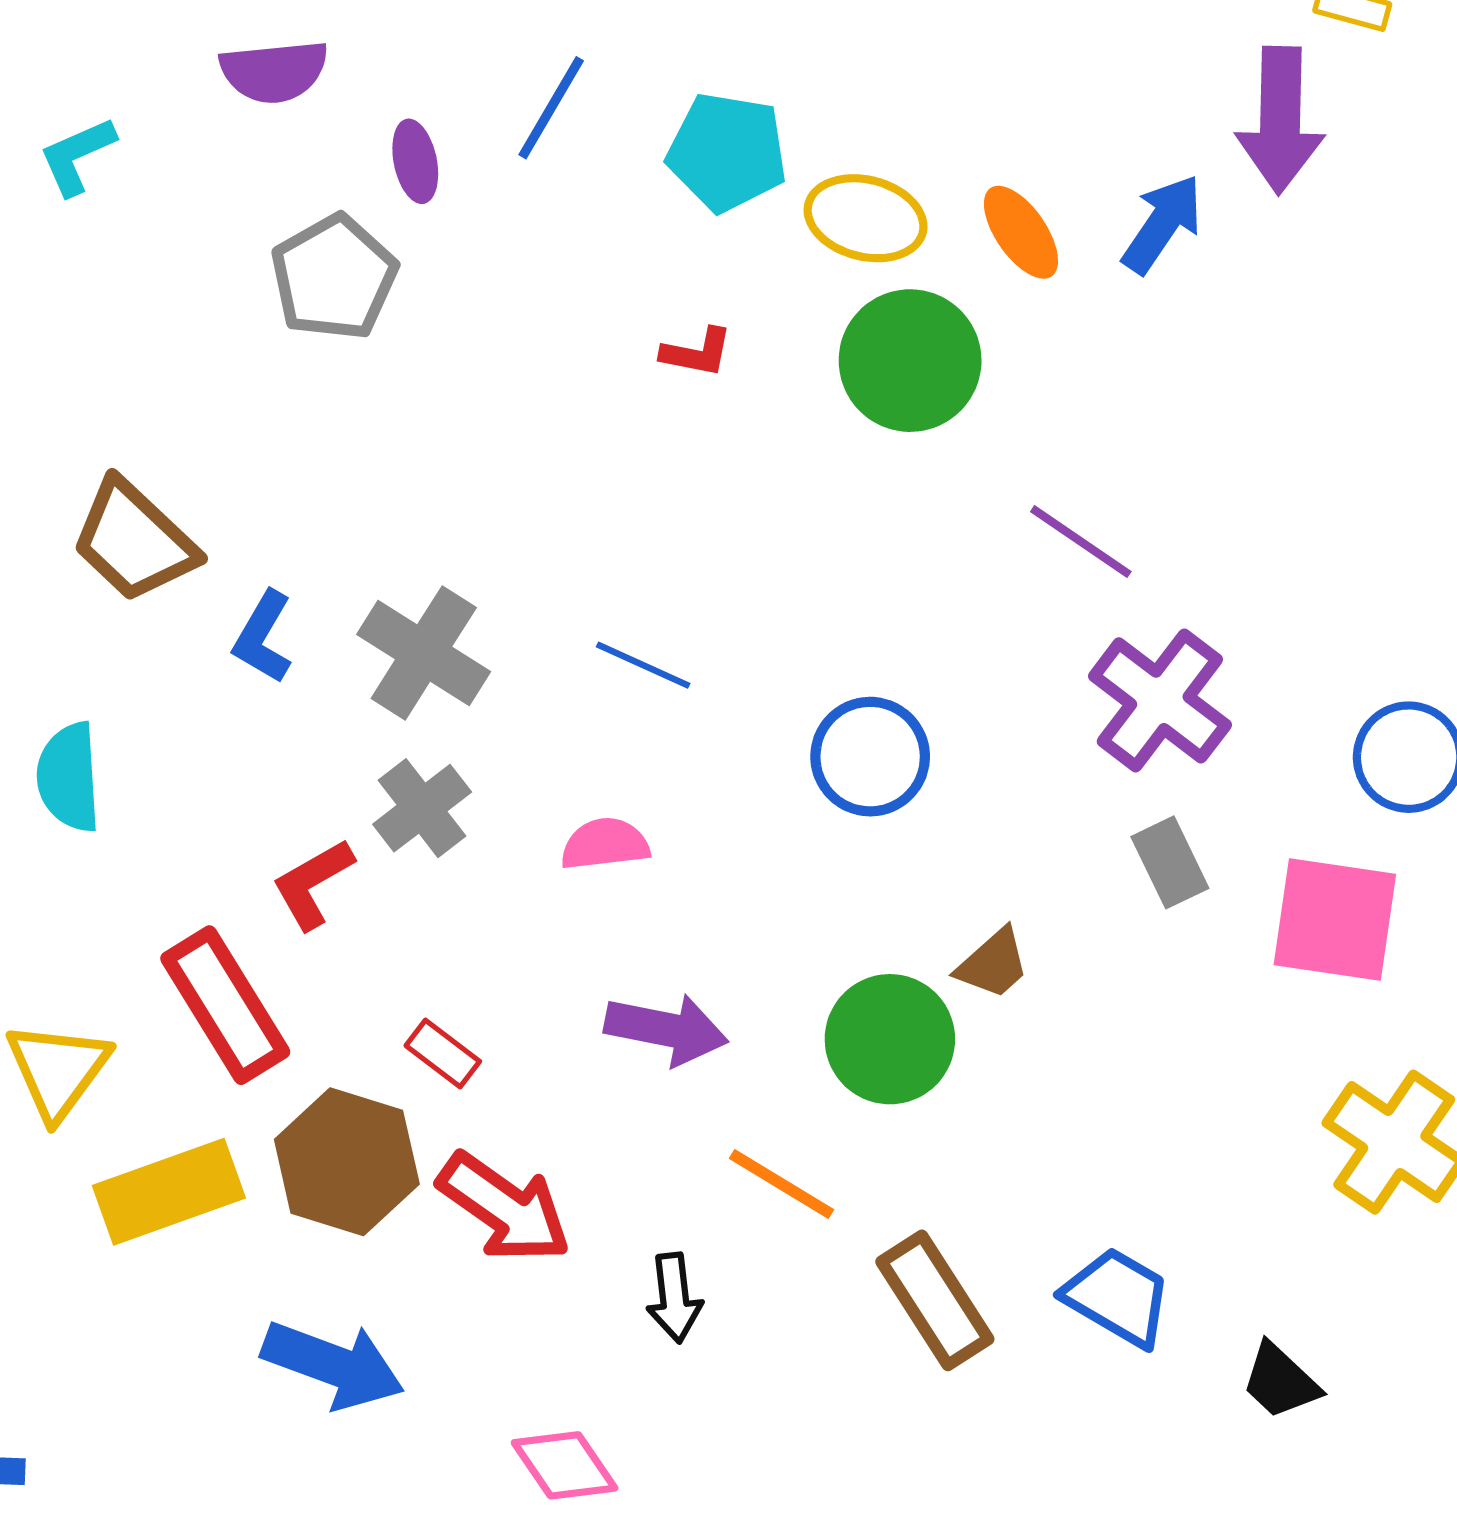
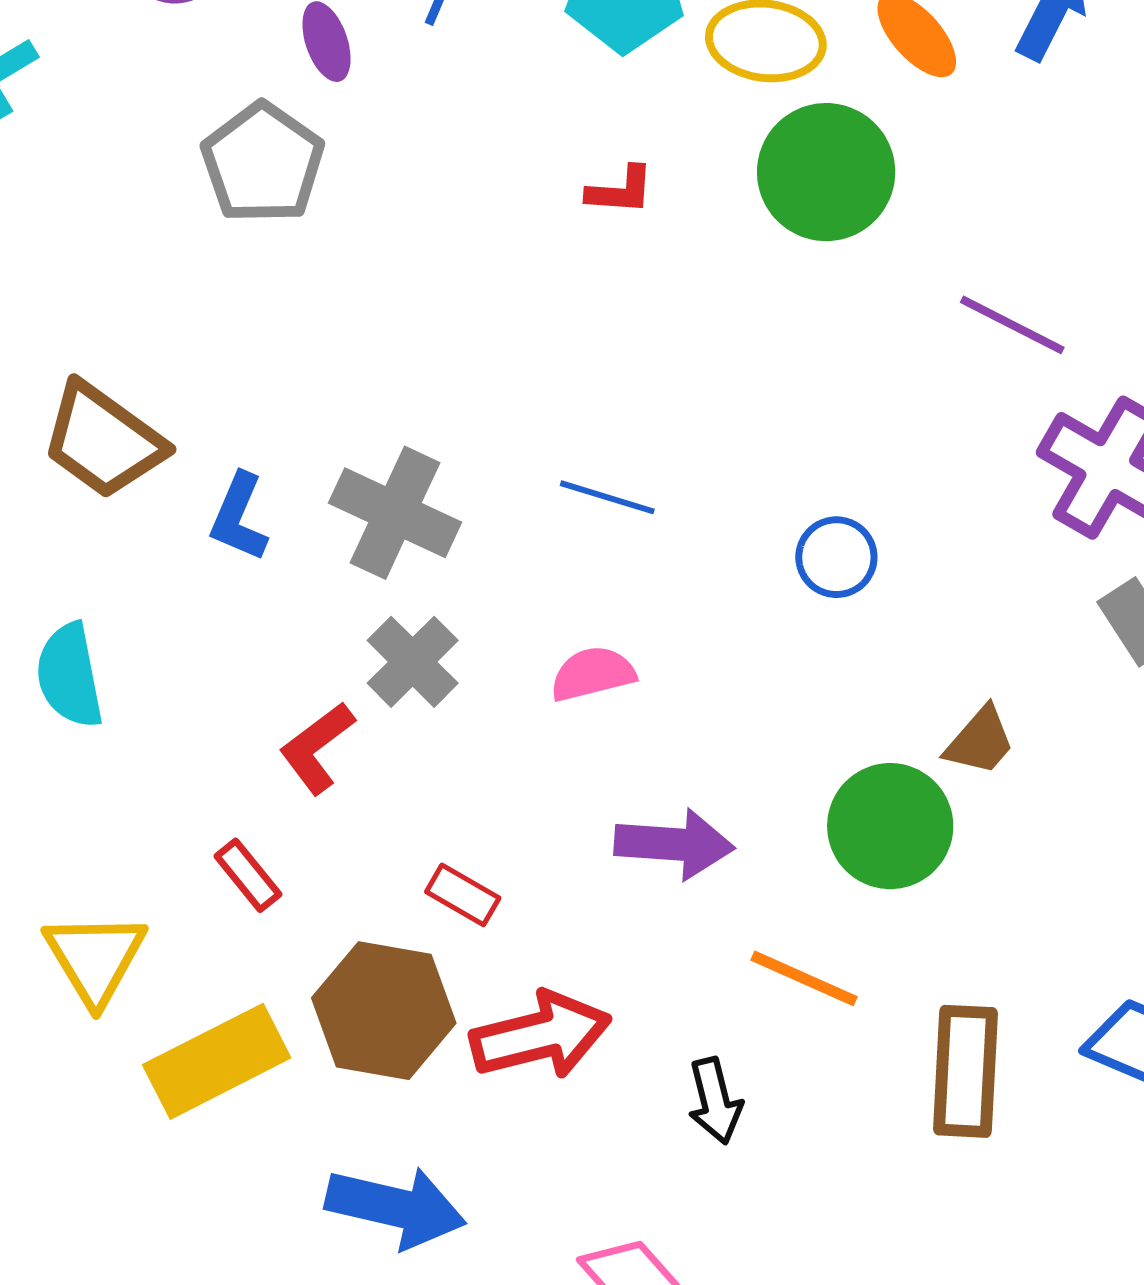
blue circle: (870, 757) -> (836, 557), size x0.7
red rectangle: (225, 1005) -> (248, 875), size x0.5
red arrow: (504, 1208) -> (541, 1035), turned -42
brown rectangle: (935, 1300) -> (965, 1071), turned 43

